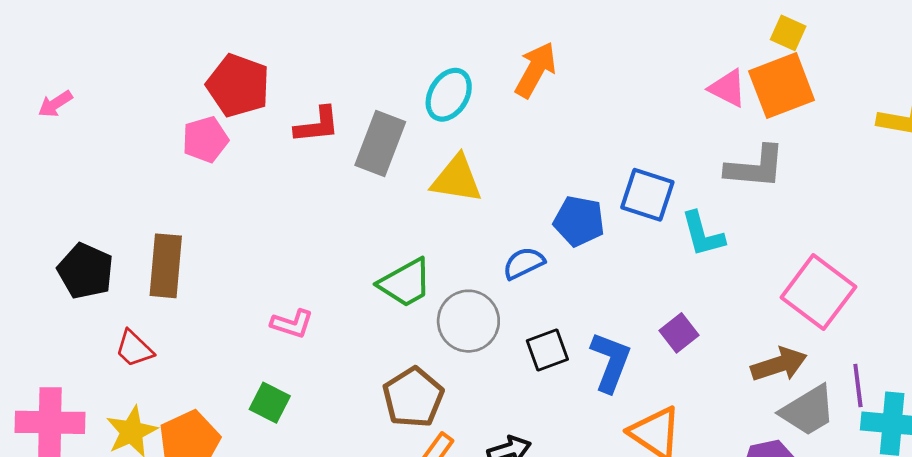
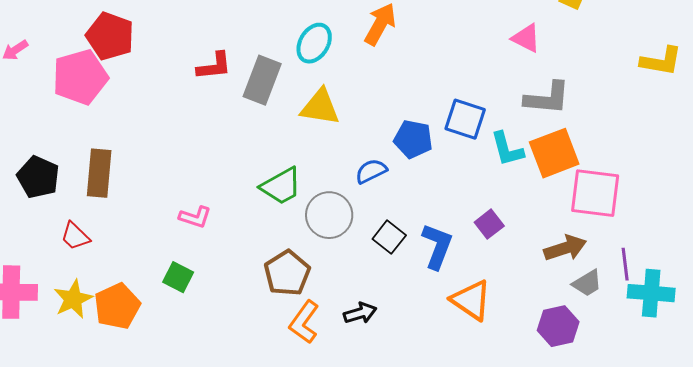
red pentagon: (238, 86) -> (110, 36), moved
orange square: (782, 86) -> (554, 153), moved
pink pentagon: (205, 139) -> (80, 77), moved, size x1.6
pink square: (818, 292) -> (595, 193), turned -30
black square: (547, 350) -> (389, 237), turned -32
gray trapezoid: (808, 411) -> (587, 283), size x0.7

